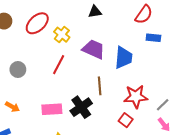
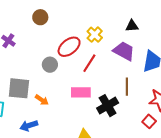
black triangle: (95, 12) -> (132, 26), moved
red ellipse: (37, 23) -> (69, 47), moved
pink rectangle: (52, 109) -> (81, 92), moved

